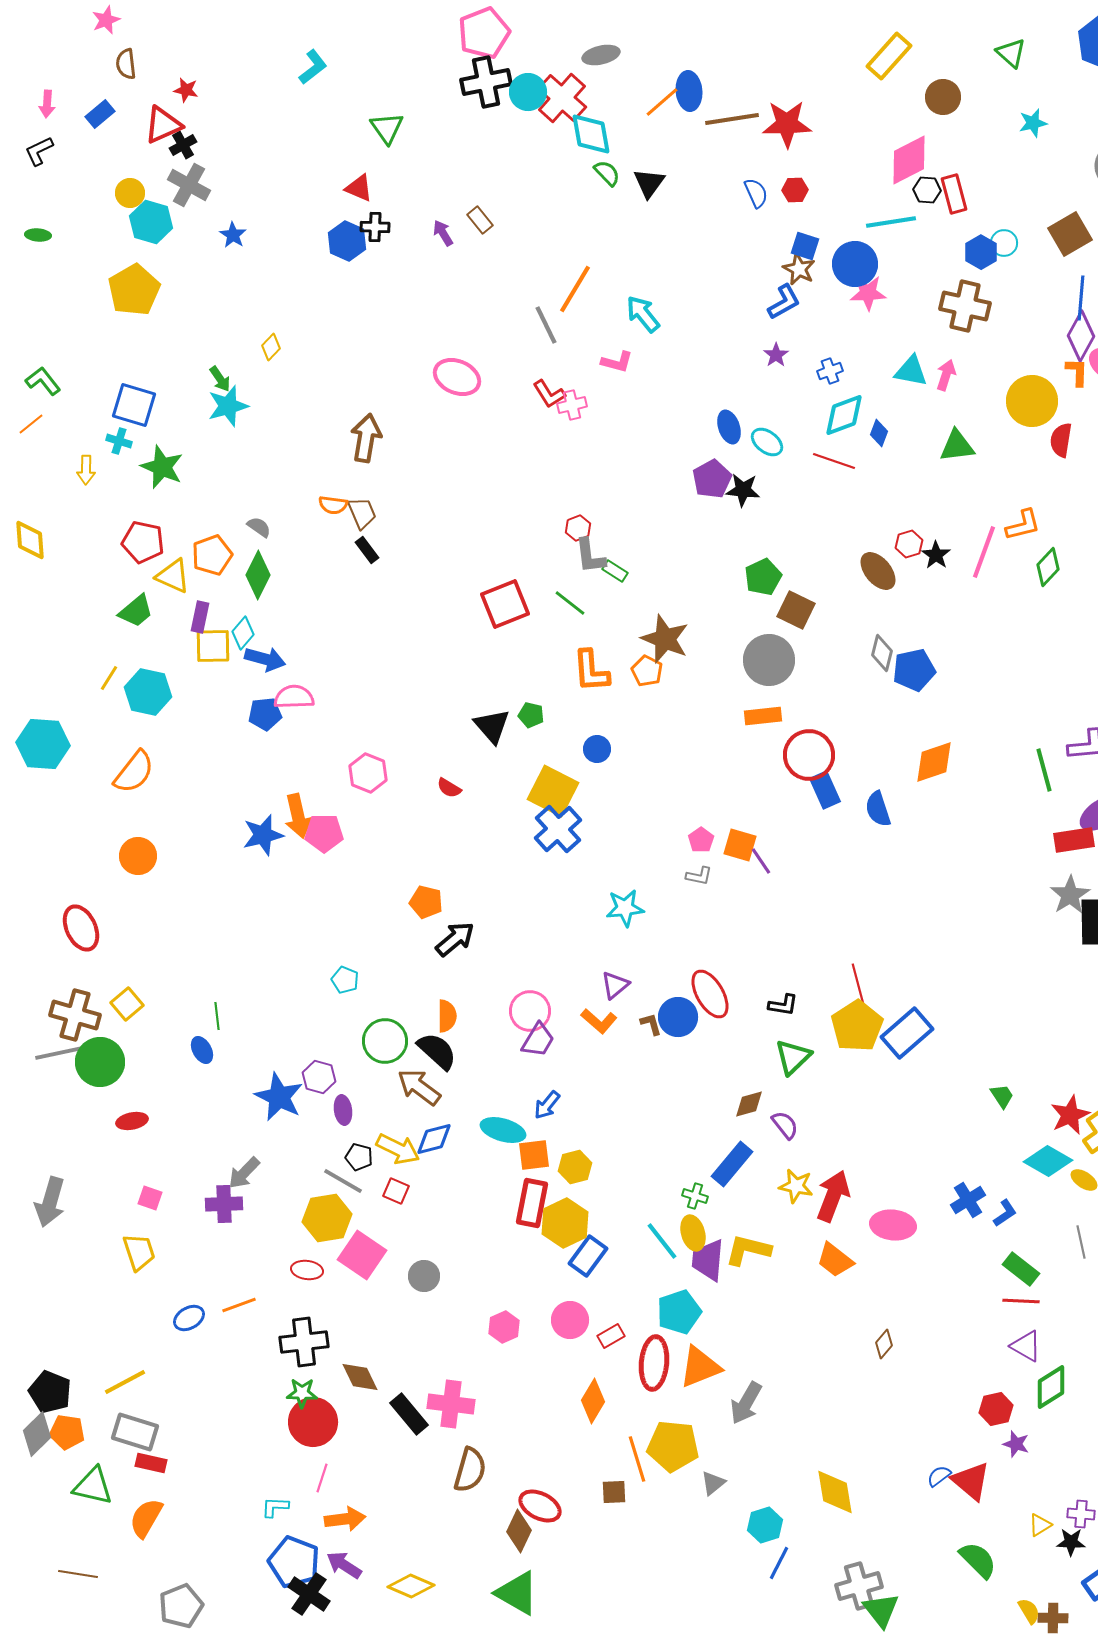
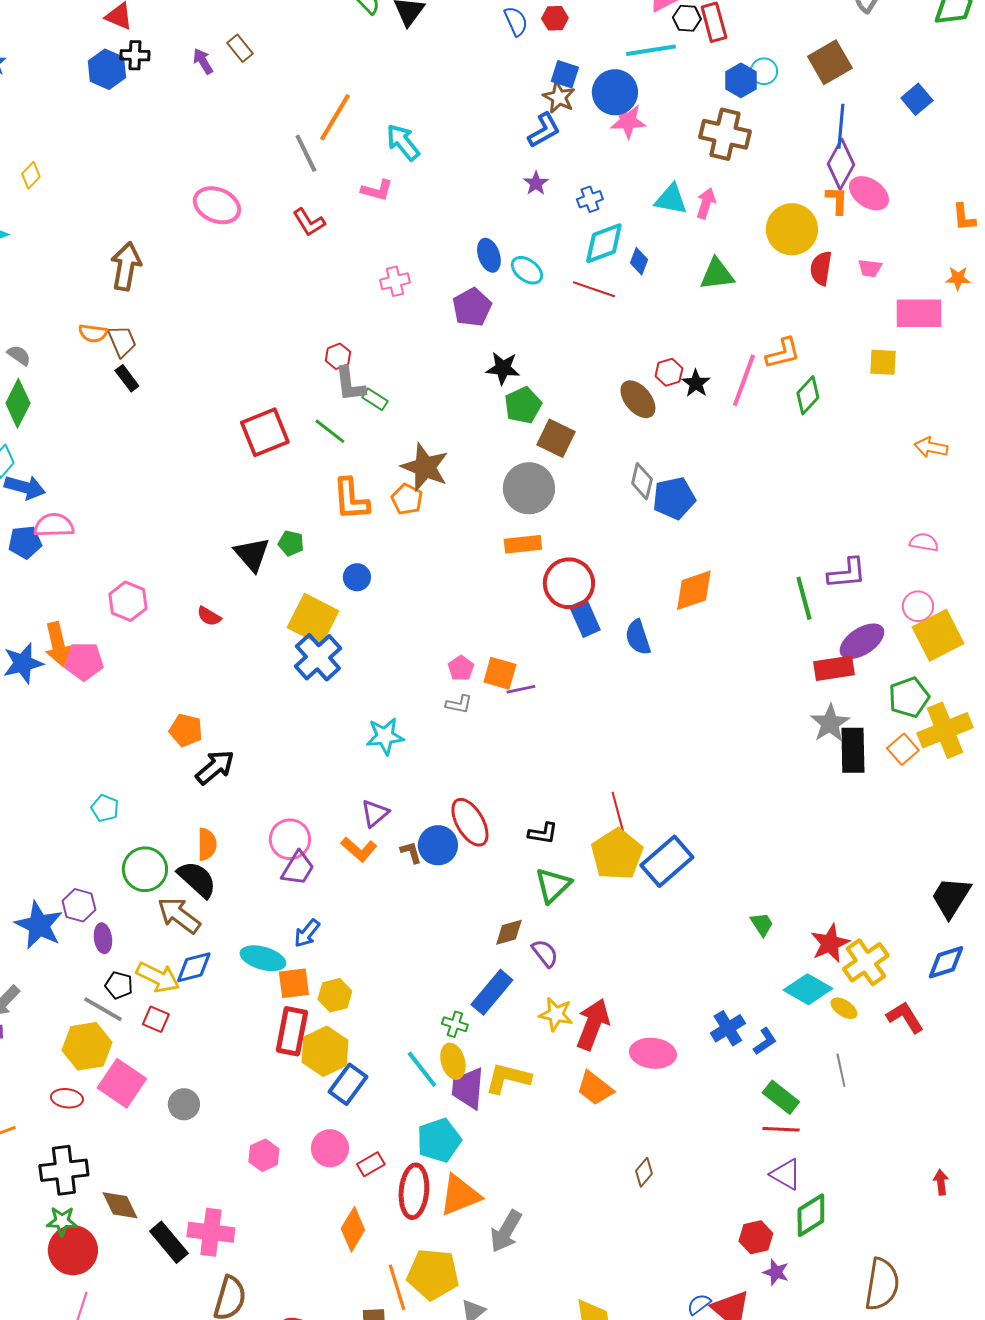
pink cross: (572, 405) -> (395, 281), moved
black star: (743, 490) -> (503, 368), moved
purple line: (761, 861) -> (521, 689), turned -68

